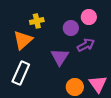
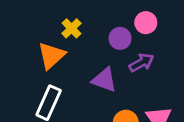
yellow cross: (37, 21) -> (71, 28), turned -32
purple triangle: (60, 57) -> (104, 80), turned -42

